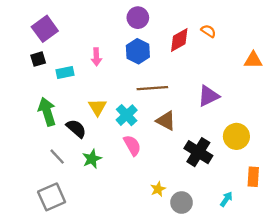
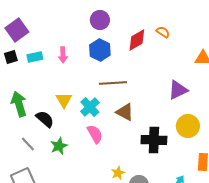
cyan rectangle: (65, 73) -> (35, 57), moved
purple triangle: (208, 96) -> (178, 90), moved
black cross: (198, 152) -> (154, 140), turned -30

